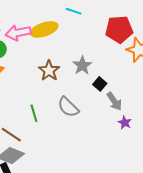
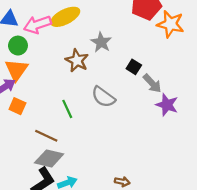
gray star: (82, 65) -> (101, 42), moved
purple star: (125, 123) -> (167, 105), size x1.5

